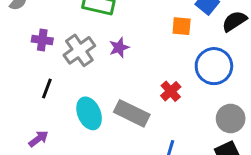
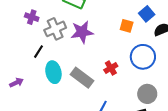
purple star: (119, 48) -> (82, 32), size x1.6
black line: (47, 88) -> (38, 52), moved

